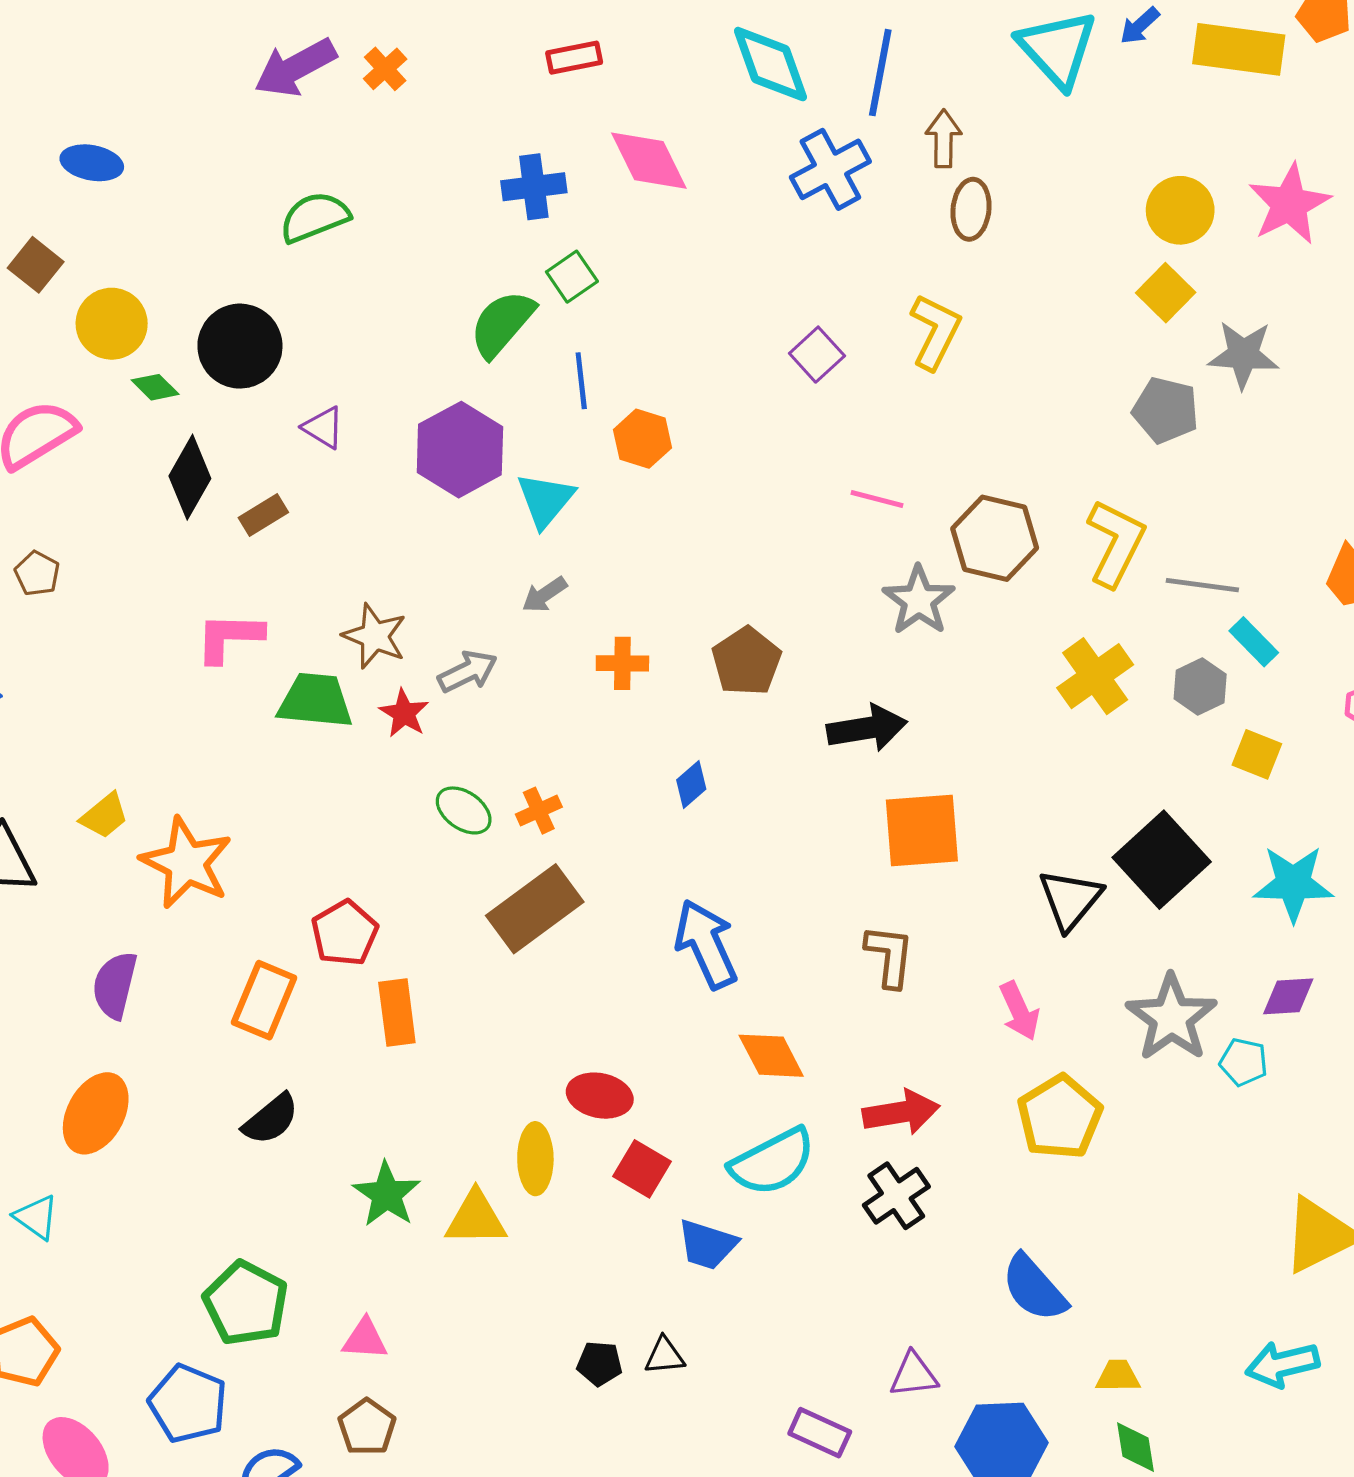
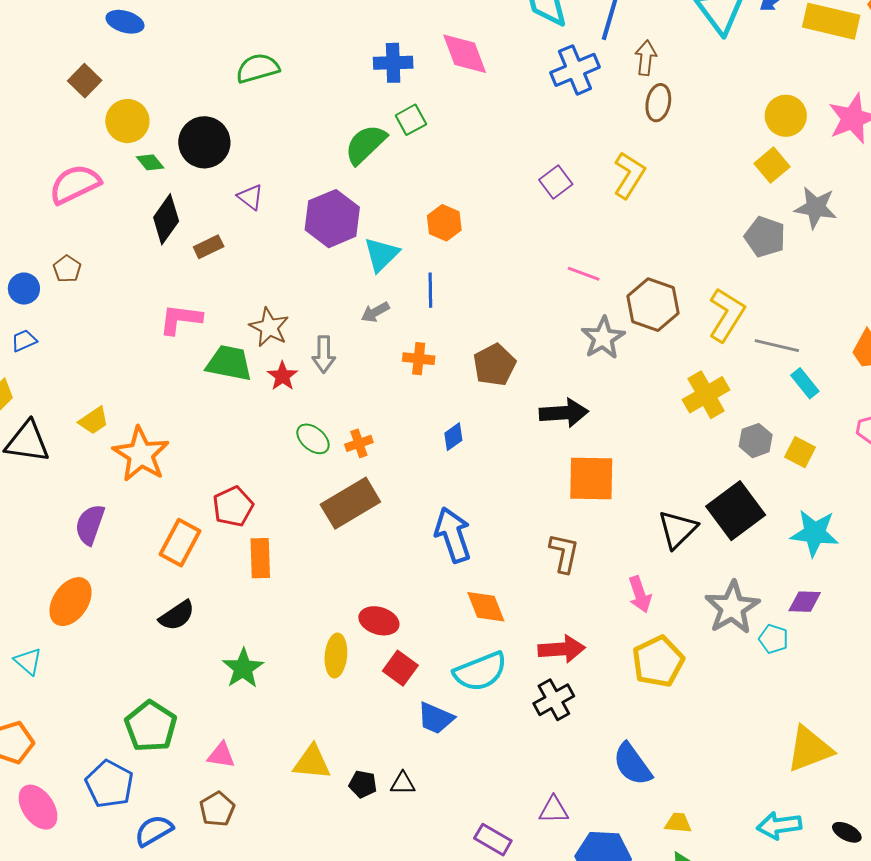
blue line: (581, 381) -> (430, 290), moved
gray arrow: (468, 671) -> (324, 354), turned 111
gray hexagon: (1200, 686) -> (756, 441), moved
yellow triangle: (476, 1218) -> (312, 762), moved

